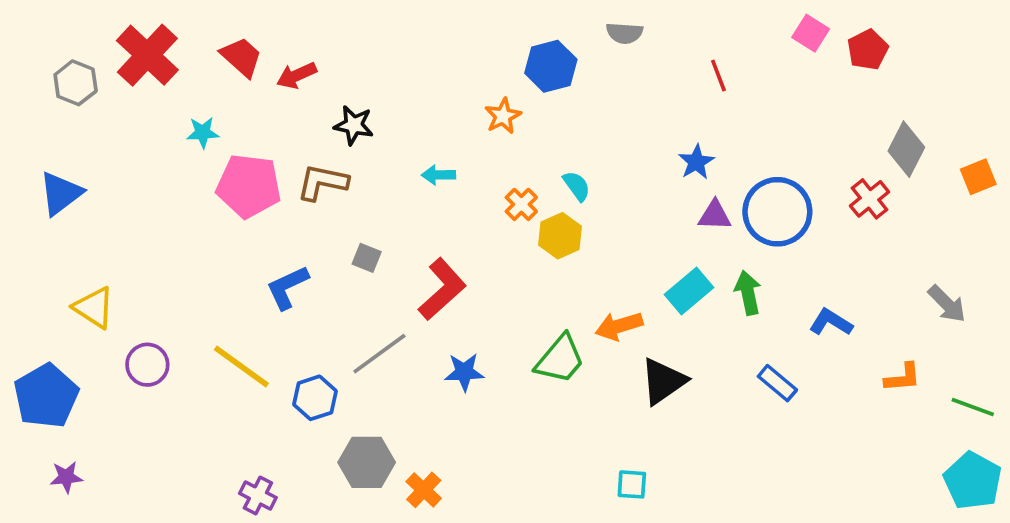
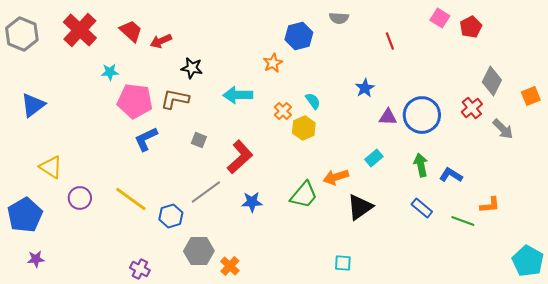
gray hexagon: (76, 83) -> (22, 34), moved, size x1.4
blue star: (696, 162) -> (365, 88), moved
cyan arrow: (438, 175) -> (238, 95), size x1.6
blue L-shape: (287, 287) -> (146, 139), moved
cyan rectangle: (689, 291) -> (374, 158), size x0.7
green arrow: (748, 293) -> (421, 165), moved
gray arrow: (947, 304) -> (503, 129), moved
green line: (973, 407) -> (463, 221), moved

